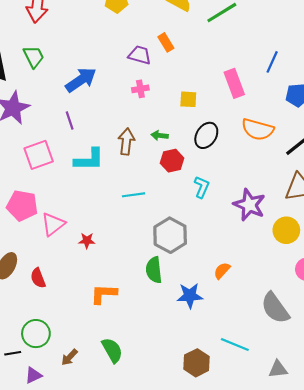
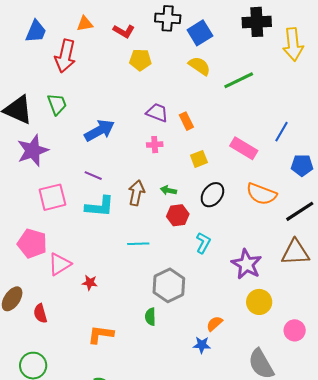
orange rectangle: (166, 42) -> (186, 121), moved
pink rectangle: (234, 83) -> (244, 148), turned -44
yellow square: (188, 99) -> (199, 159), turned -30
purple line: (70, 120) -> (93, 176), moved, turned -54
yellow circle: (286, 230) -> (259, 302), moved
green semicircle: (154, 270) -> (150, 317), size x0.7
blue star: (190, 296) -> (202, 345), moved, size x0.7

